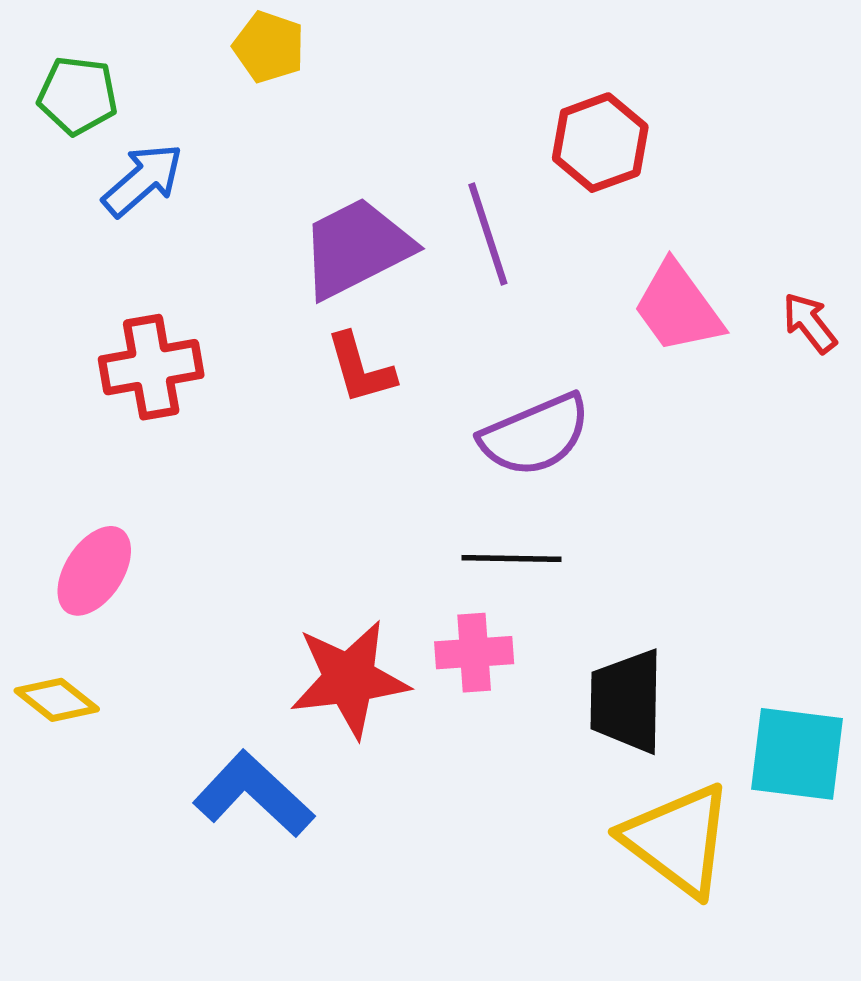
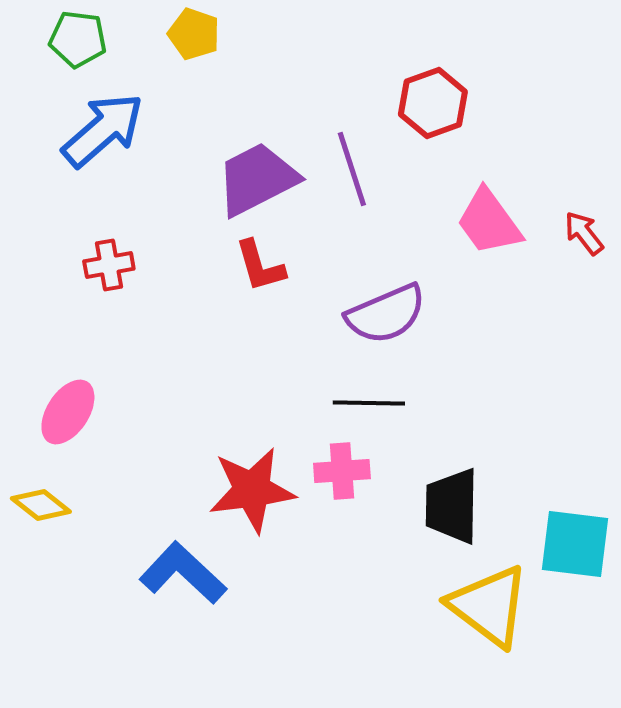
green pentagon: (78, 95) -> (78, 39), moved
blue arrow: (143, 180) -> (103, 130), size x1.4
red cross: (151, 367) -> (109, 265), size x0.7

